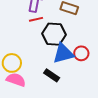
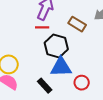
red circle: (81, 53) -> (82, 83), moved

